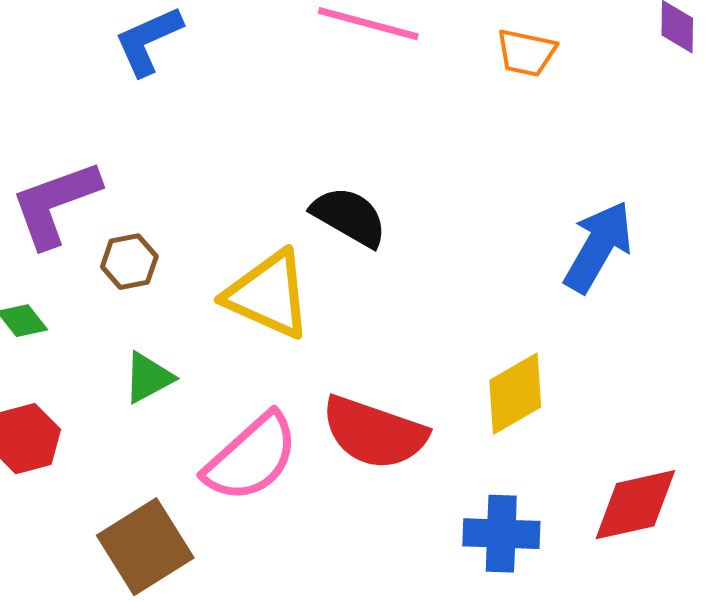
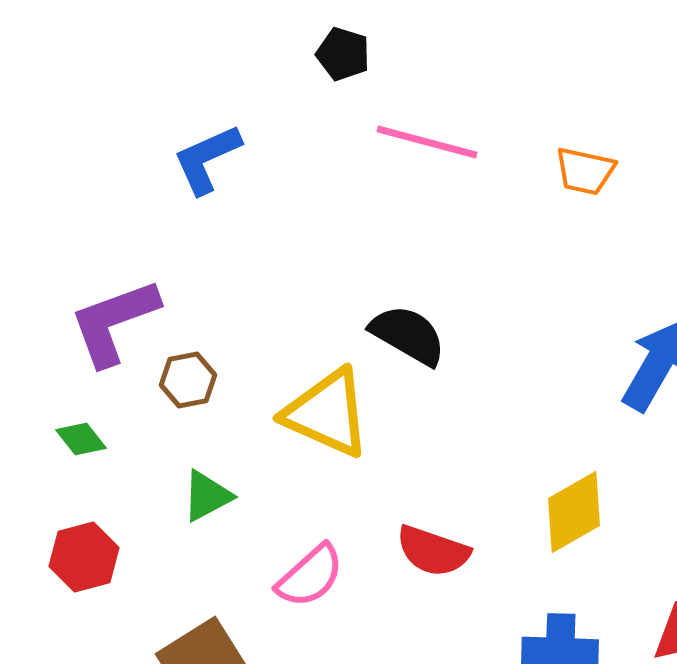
red semicircle: (374, 433) -> (433, 551), size x0.7
pink semicircle: (251, 458) -> (310, 576), size x0.7

